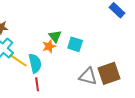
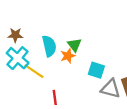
cyan square: (75, 44) -> (96, 70), moved
cyan semicircle: (35, 63) -> (49, 46), moved

